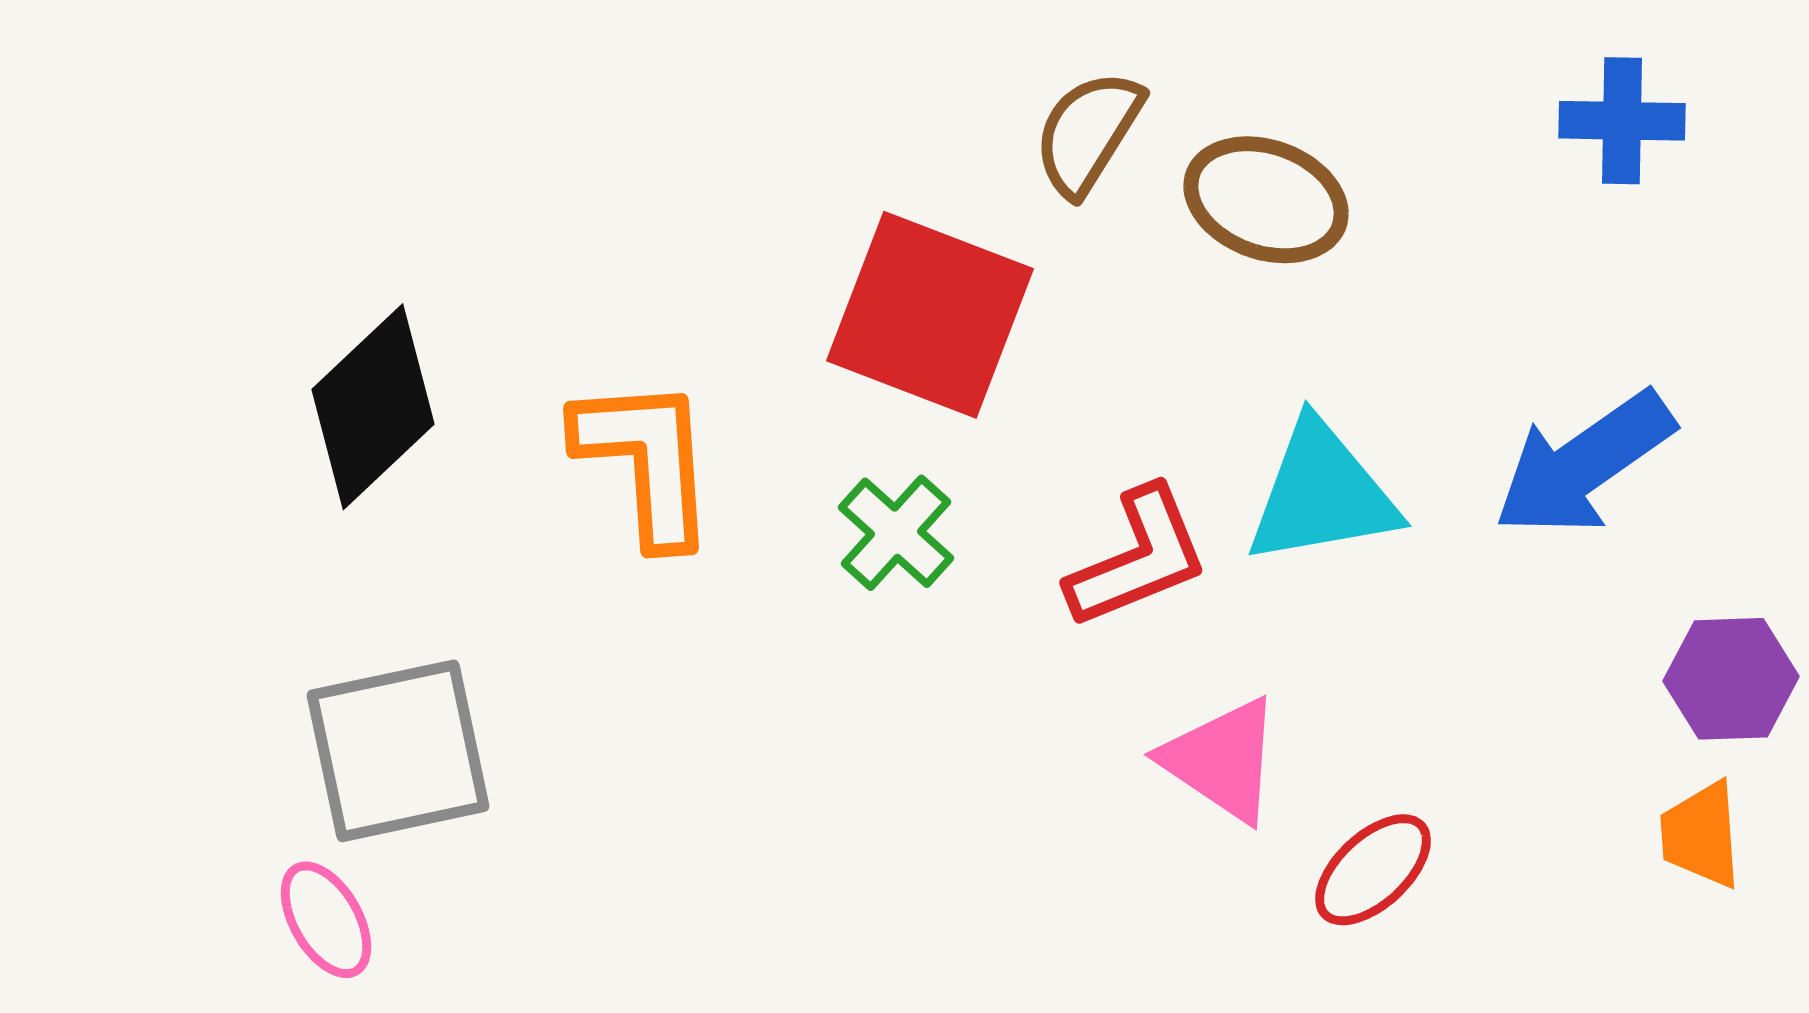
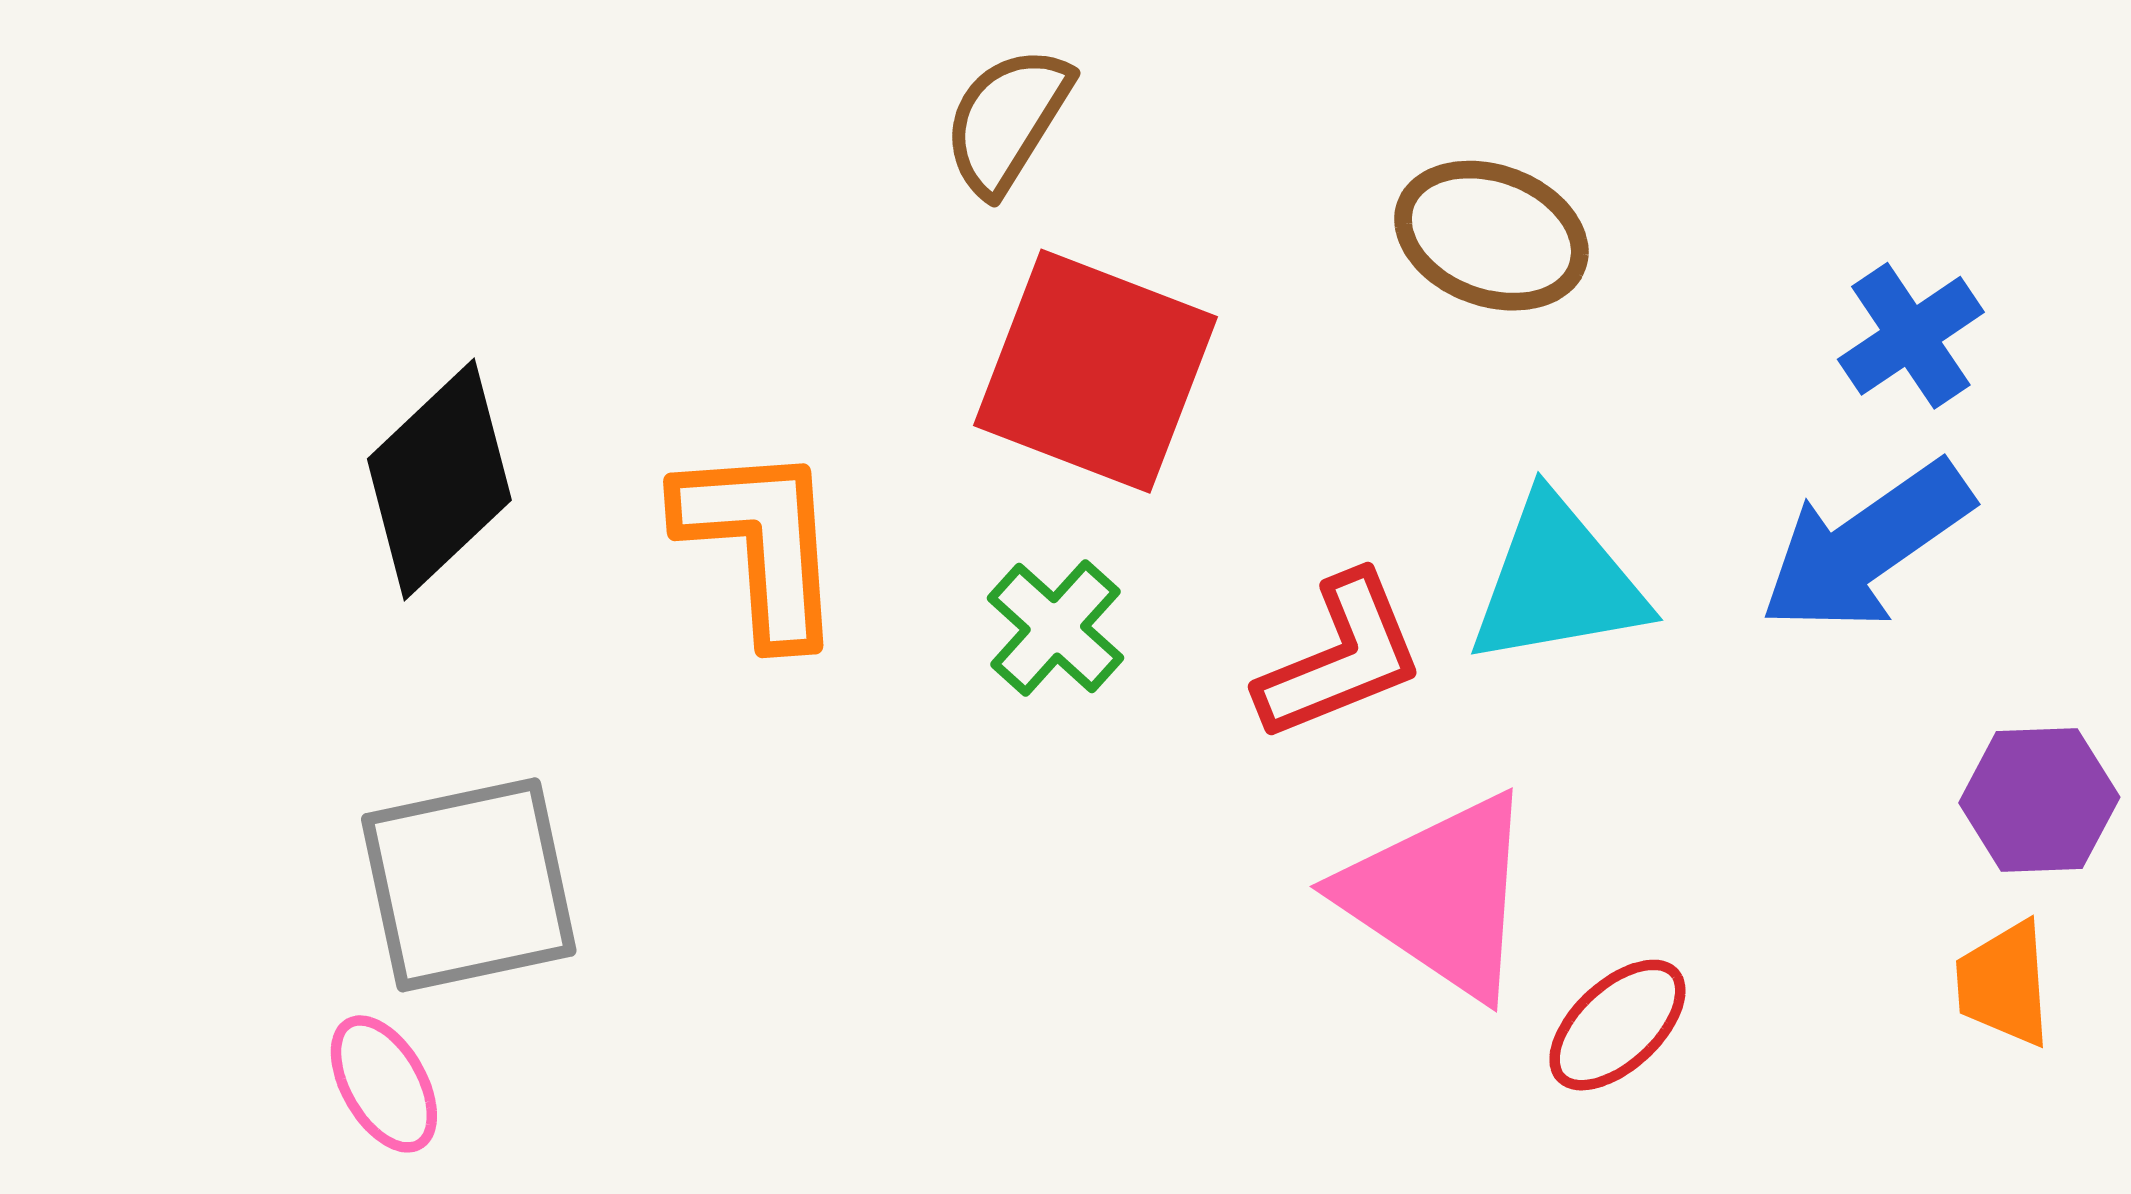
blue cross: (1622, 121) -> (1911, 336), moved, turned -35
brown semicircle: (1088, 133) -> (1007, 120), moved
pink triangle: (1222, 760) -> (1440, 895), size x1.4

